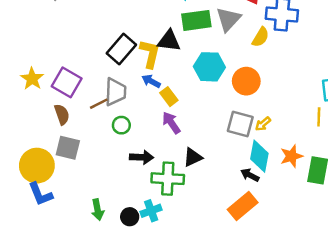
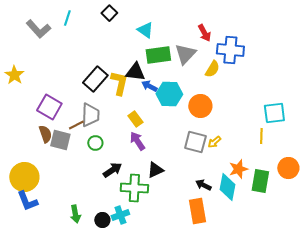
yellow star: (32, 79) -> (14, 75), moved
blue arrow: (151, 81) -> (149, 86), moved
gray square: (68, 148) -> (60, 140), moved
cyan diamond: (259, 156) -> (227, 187), moved
black arrow: (142, 157) -> (112, 170), turned -36
orange rectangle: (243, 206) -> (197, 211), turned -60

